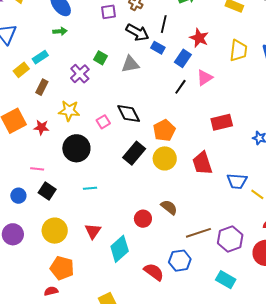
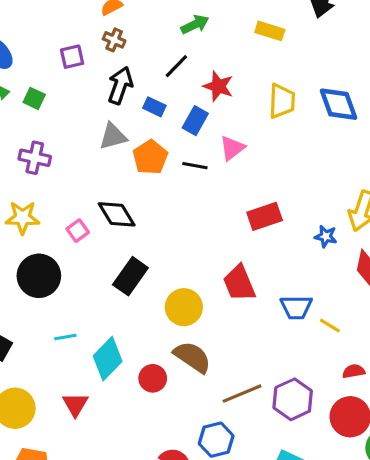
black line: (164, 24) -> (176, 66), moved, turned 36
black arrow: (137, 32) -> (120, 85), turned -95
green square: (101, 58) -> (34, 98), moved
purple cross: (80, 74) -> (35, 158), turned -30
black line: (180, 87) -> (195, 166), turned 70
orange pentagon: (164, 130) -> (150, 157), moved
yellow circle: (165, 158) -> (184, 307), moved
brown semicircle: (169, 207) -> (192, 357), size x1.4
cyan diamond: (120, 249) -> (108, 359), moved

